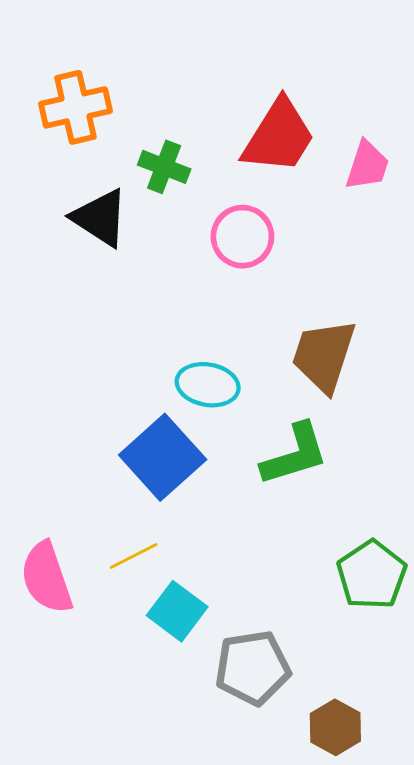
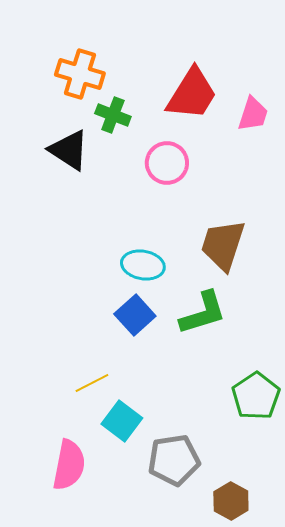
orange cross: (75, 107) -> (80, 74), moved, turned 30
blue square: (163, 457) -> (135, 315), moved, size x0.7
pink semicircle: (46, 578) -> (69, 465), moved, turned -150

